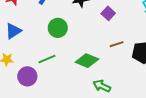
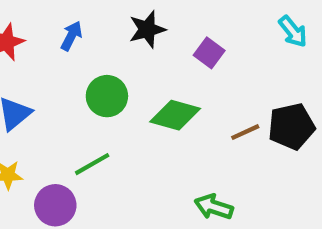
brown line: (117, 44) -> (245, 132), moved
green diamond: (87, 61) -> (175, 115), moved

